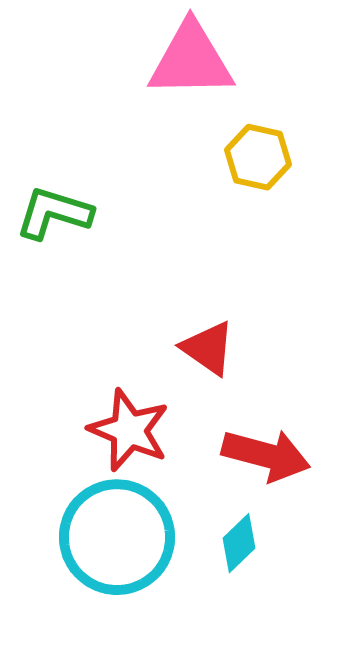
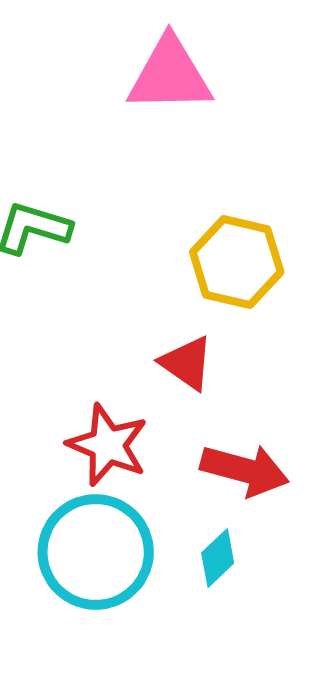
yellow hexagon: (258, 157) -> (237, 262), moved, size x1.4

